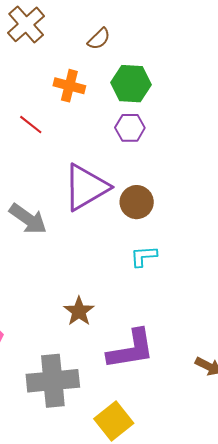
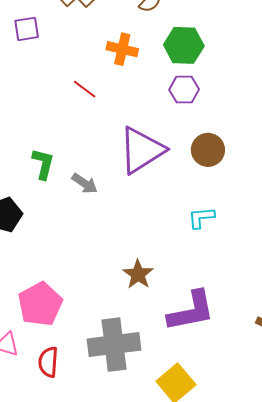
brown circle: (137, 202) -> (208, 150), moved
gray arrow: (28, 219) -> (85, 183), size x0.7

